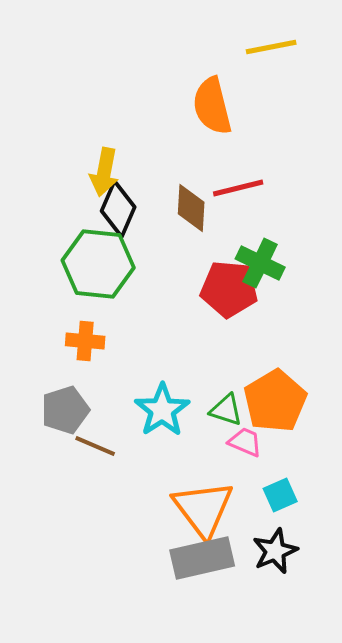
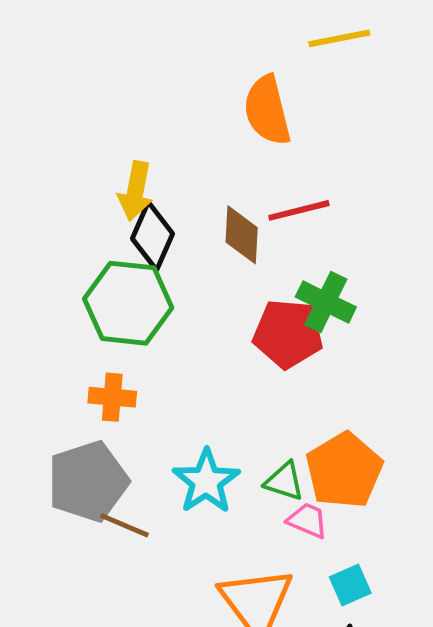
gray pentagon: (65, 410) -> (88, 481), size x1.4

